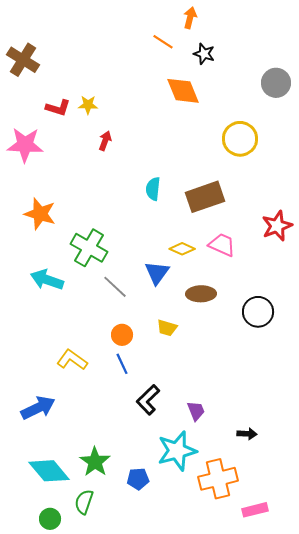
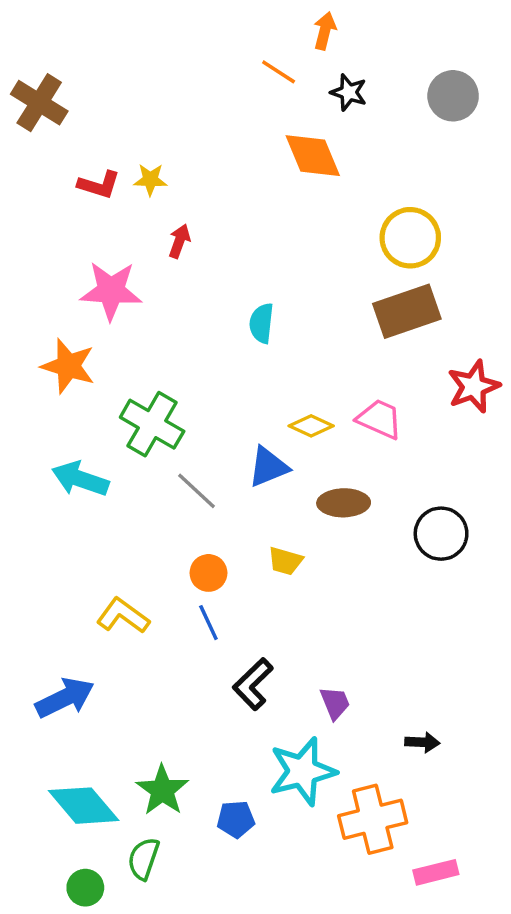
gray circle: (276, 83) -> (453, 96), moved
pink star: (25, 145) -> (111, 291), moved
brown rectangle: (205, 197) -> (407, 311), moved
blue triangle: (157, 273) -> (268, 467), turned 32

